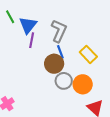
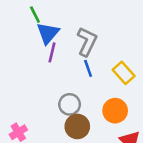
green line: (10, 17) -> (35, 15), moved
brown circle: (54, 64) -> (77, 126), moved
gray circle: (64, 81) -> (70, 104), moved

